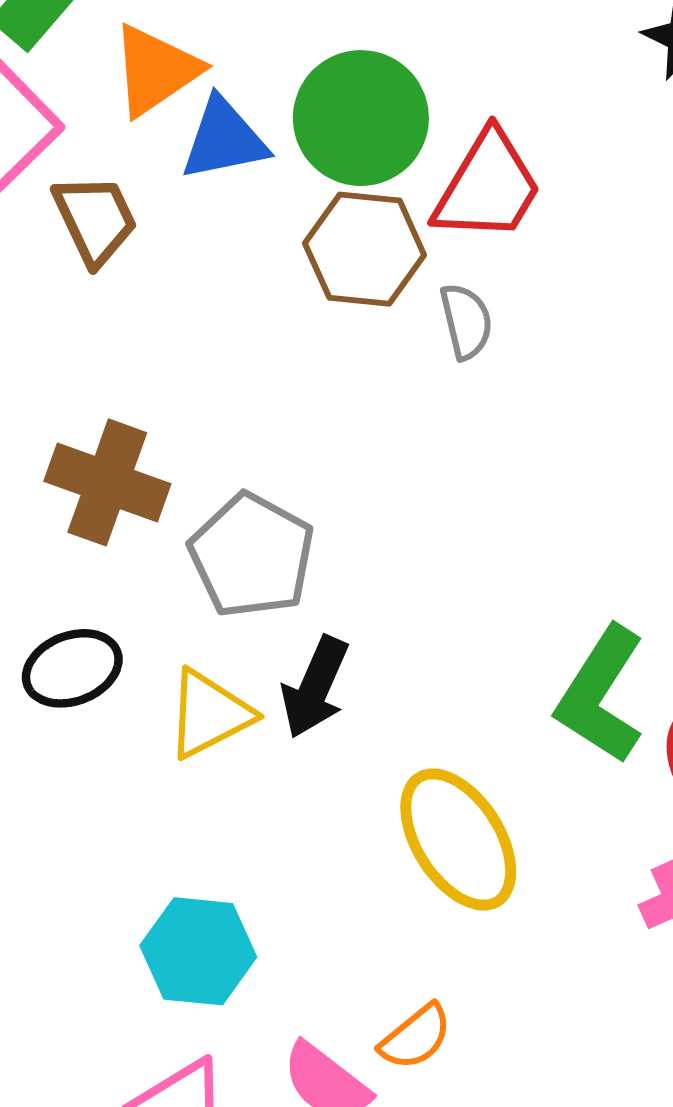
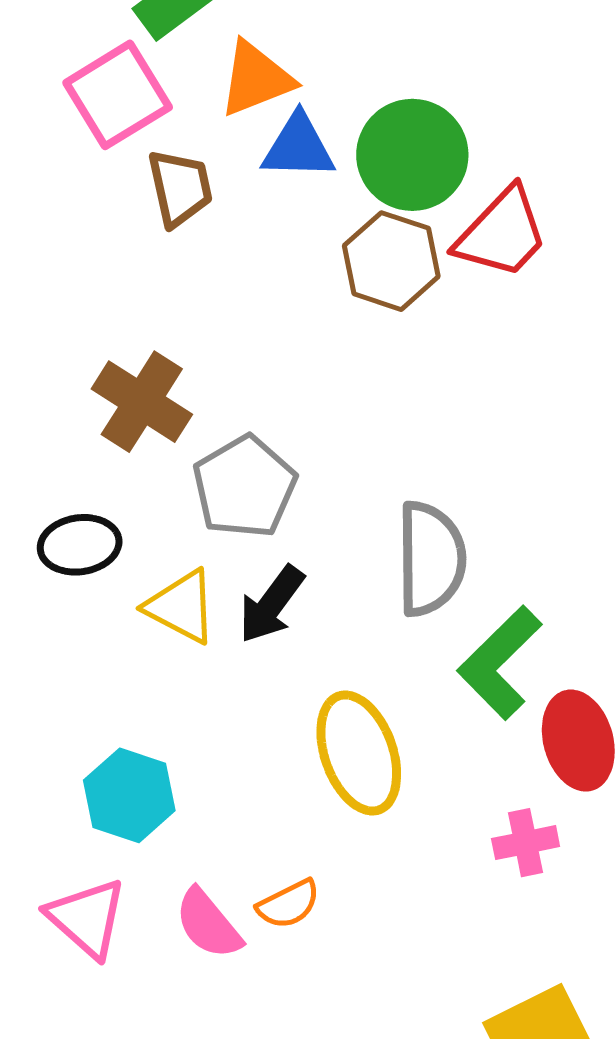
gray semicircle: (466, 321) -> (431, 559), moved, size x1.8
yellow triangle: (209, 714) -> (181, 607), turned 42

